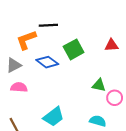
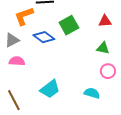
green triangle: (99, 85) -> (103, 48), moved

